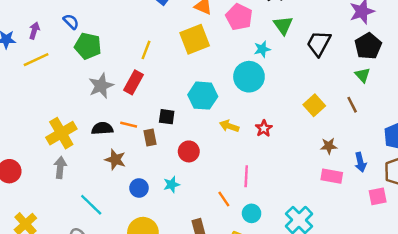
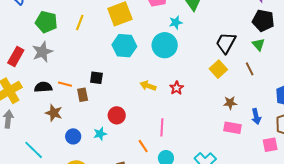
black trapezoid: (319, 43) -> (226, 43), moved
green pentagon: (88, 46) -> (46, 22), moved
black pentagon: (368, 46) -> (263, 21), turned -30
red rectangle: (134, 82) -> (16, 57), moved
cyan hexagon: (203, 96) -> (124, 46), moved
red circle: (189, 151) -> (117, 115), moved

